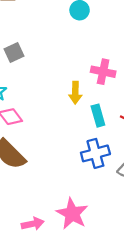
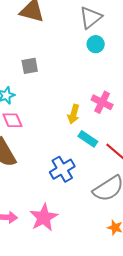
cyan rectangle: (98, 116) -> (88, 139), turned -54
blue cross: (95, 153) -> (62, 169), moved, turned -30

